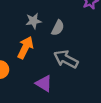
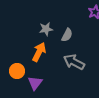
purple triangle: (44, 83) -> (35, 83), moved, turned 35

